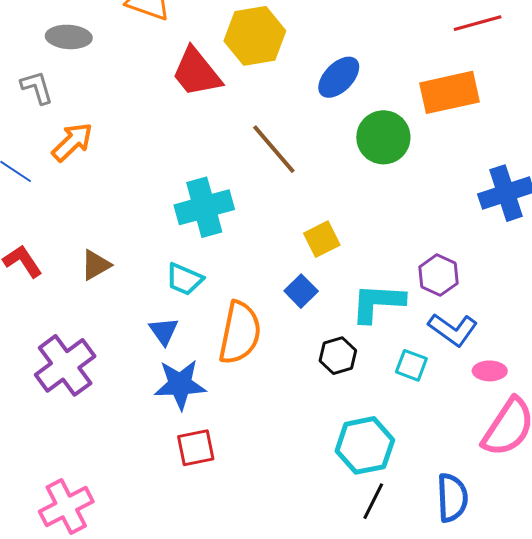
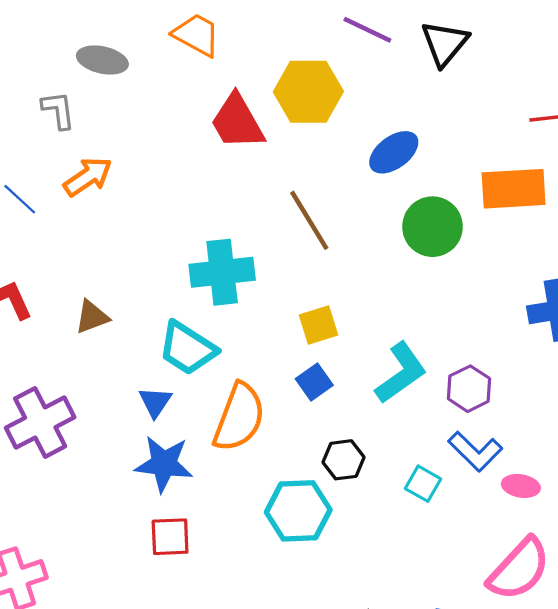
yellow square: (322, 239) -> (319, 325), moved
cyan trapezoid: (184, 279) -> (187, 348), size x1.4
cyan L-shape: (378, 303) -> (401, 373), moved, turned 132
pink ellipse: (490, 371) -> (521, 486), moved
cyan hexagon: (365, 445) -> (298, 511), moved

